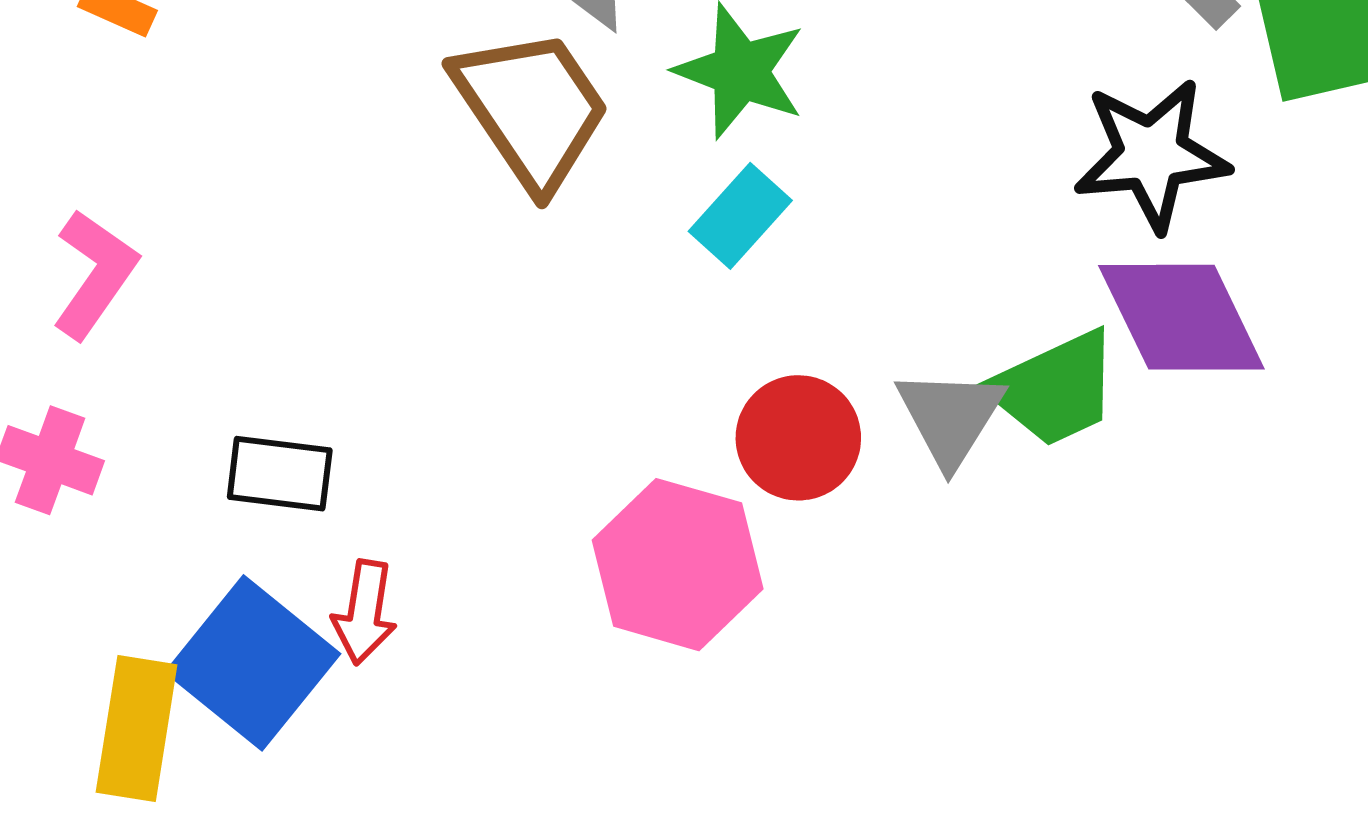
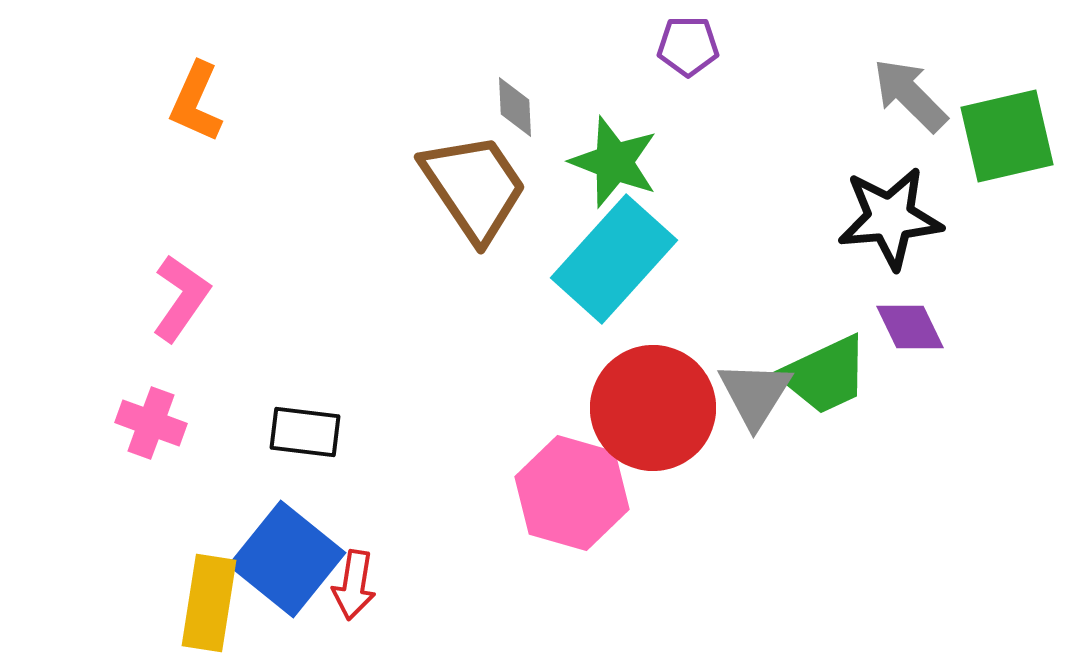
cyan rectangle: (740, 216) -> (614, 259), size x1.8
purple diamond: (1181, 317) -> (910, 327), size x0.6
red circle: (798, 438) -> (653, 408), size x1.5
red arrow: (365, 612) -> (354, 585), moved

